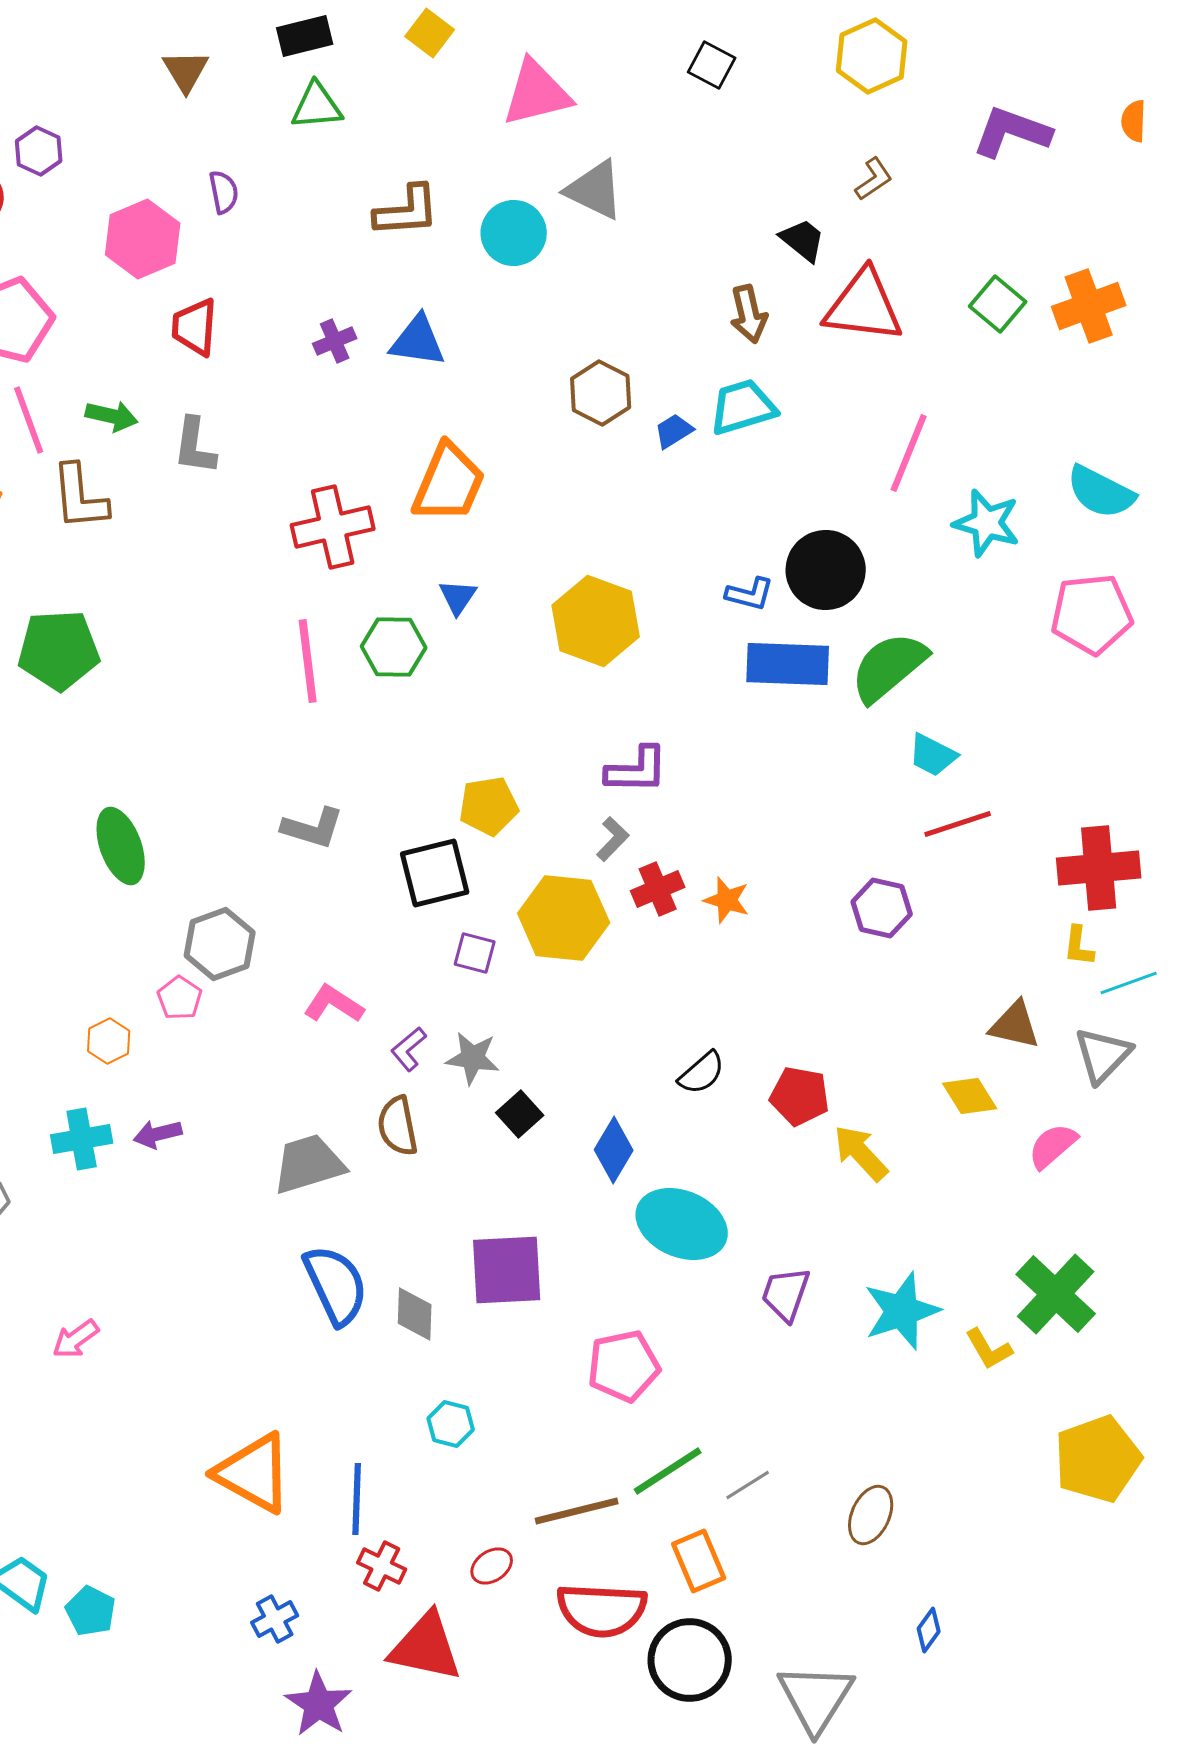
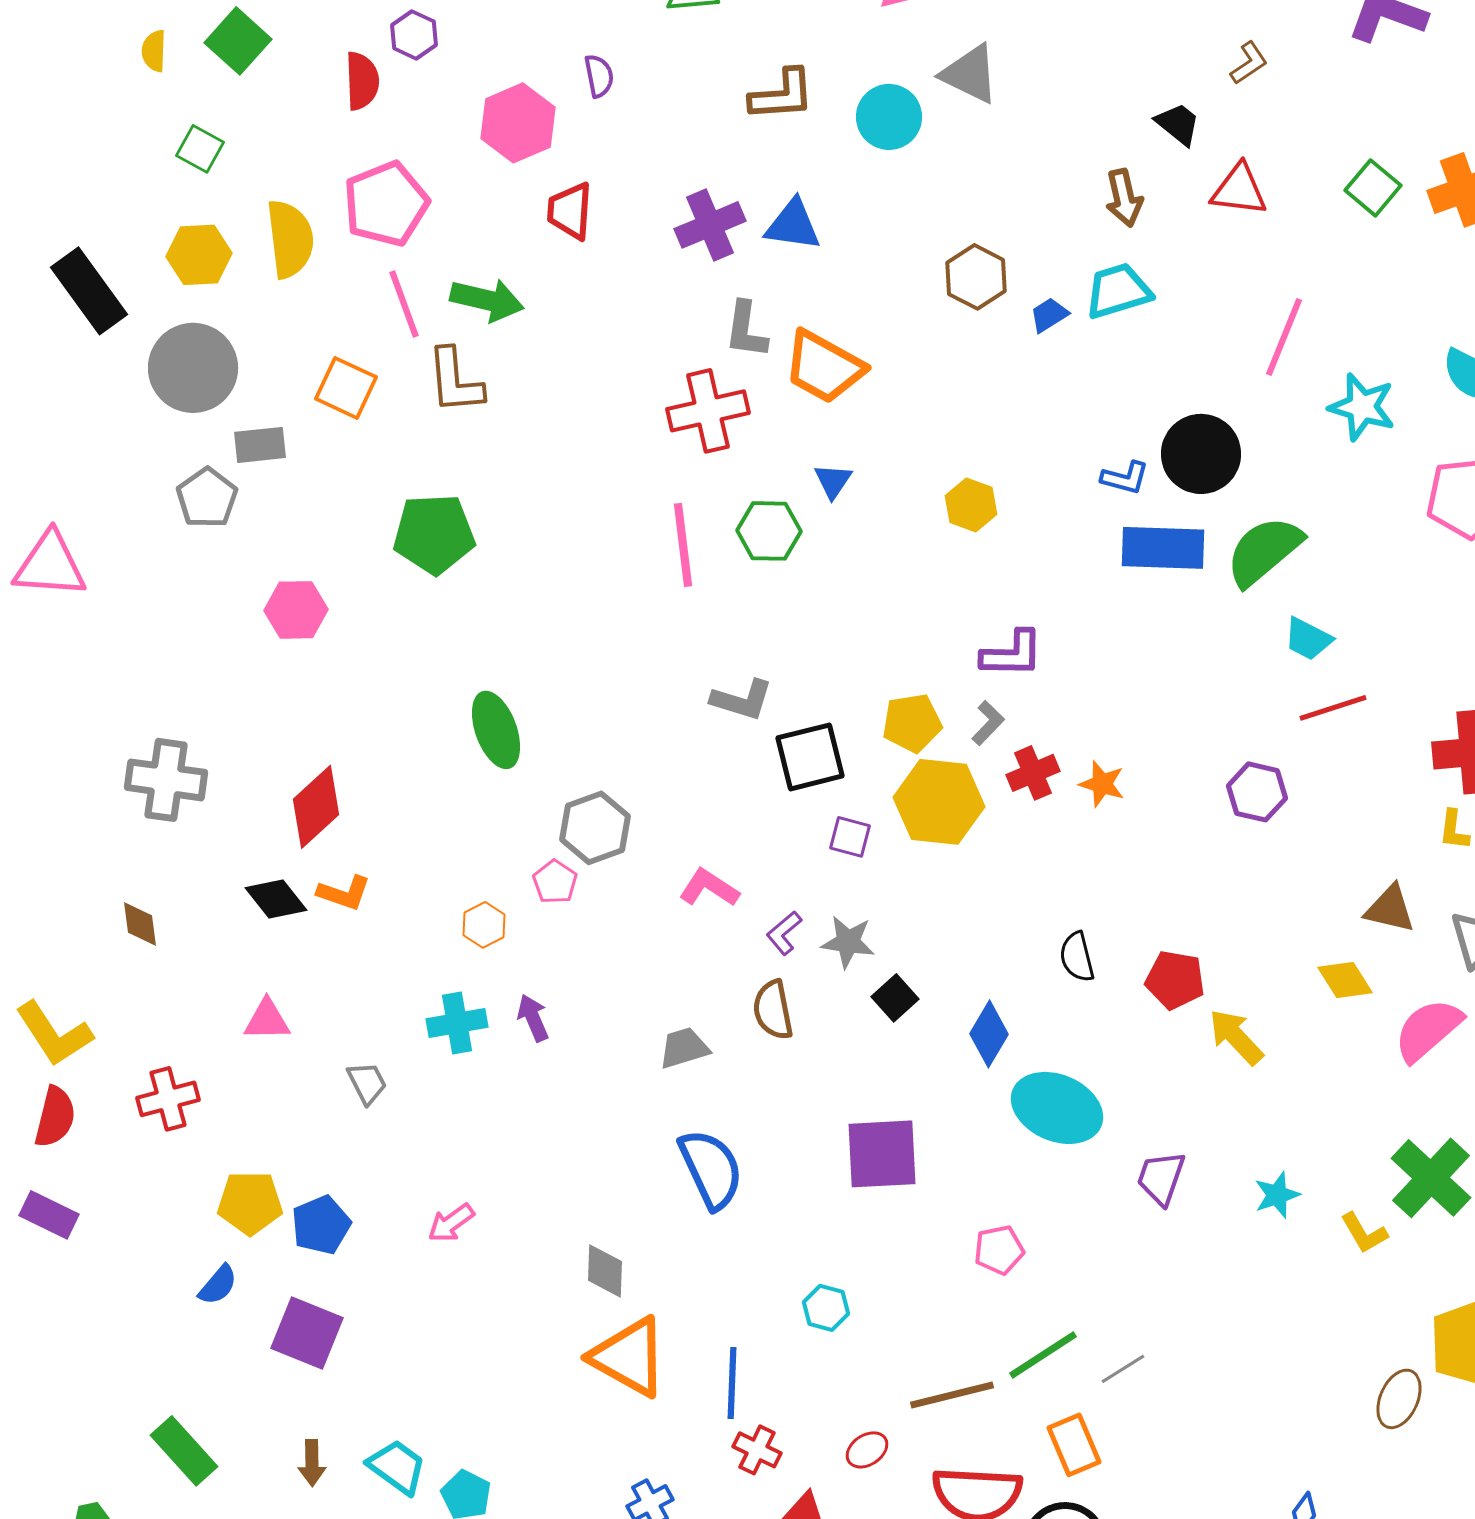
red triangle: (864, 306) -> (1239, 190), size x0.7
purple cross: (335, 341) -> (710, 225), size x1.6
green arrow: (112, 416) -> (487, 300), size x1.4
gray L-shape: (195, 446) -> (746, 330), moved
orange trapezoid: (449, 483) -> (824, 367), turned 96
yellow hexagon: (596, 621) -> (971, 505), size x0.6
yellow pentagon: (489, 806) -> (912, 723), moved
gray L-shape: (313, 828) -> (742, 700), moved
black semicircle: (702, 1073) -> (1077, 957), turned 117
purple arrow: (158, 1134) -> (533, 1018), turned 81
pink semicircle: (1053, 1146) -> (1428, 1030), size x1.4
gray trapezoid: (309, 1164) -> (684, 1048), size x0.7
cyan star: (902, 1311) -> (1277, 1195), size x0.6
gray diamond: (415, 1314) -> (605, 1271), moved
pink pentagon: (624, 1366) -> (999, 1250), size x0.7
brown ellipse: (871, 1515) -> (1399, 1399), moved

